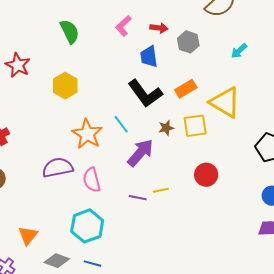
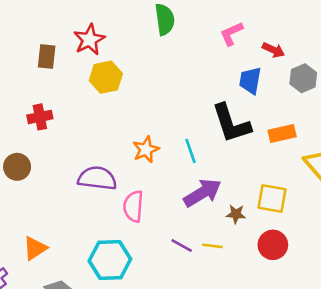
yellow hexagon: (65, 86) -> (106, 77), moved
yellow square: (195, 126) -> (272, 199), moved
brown star: (166, 128) -> (236, 214), moved
orange star: (87, 134) -> (146, 150), size x0.7

